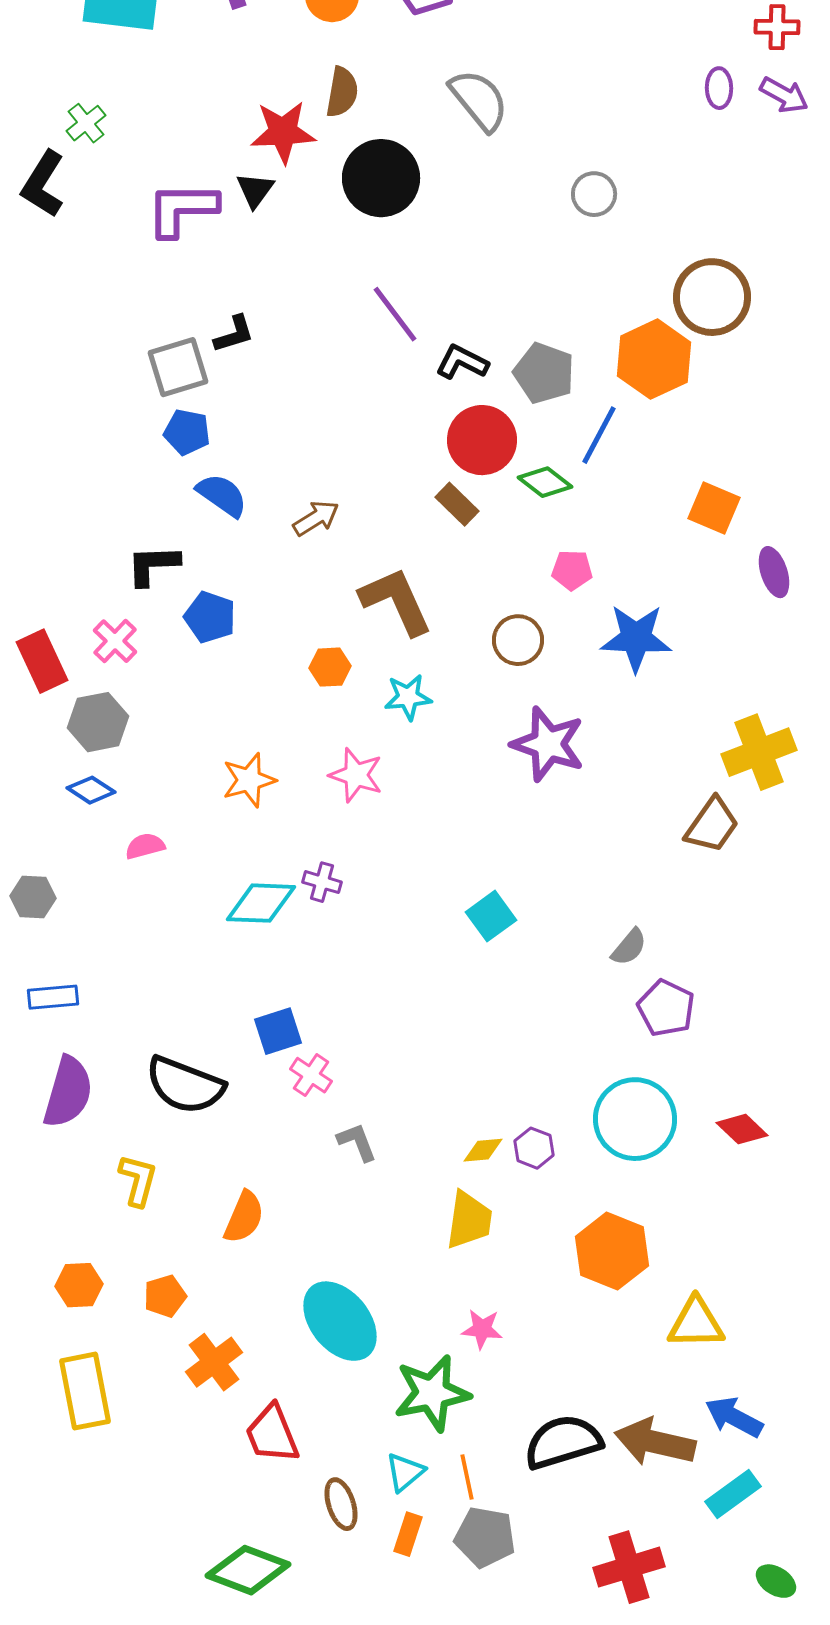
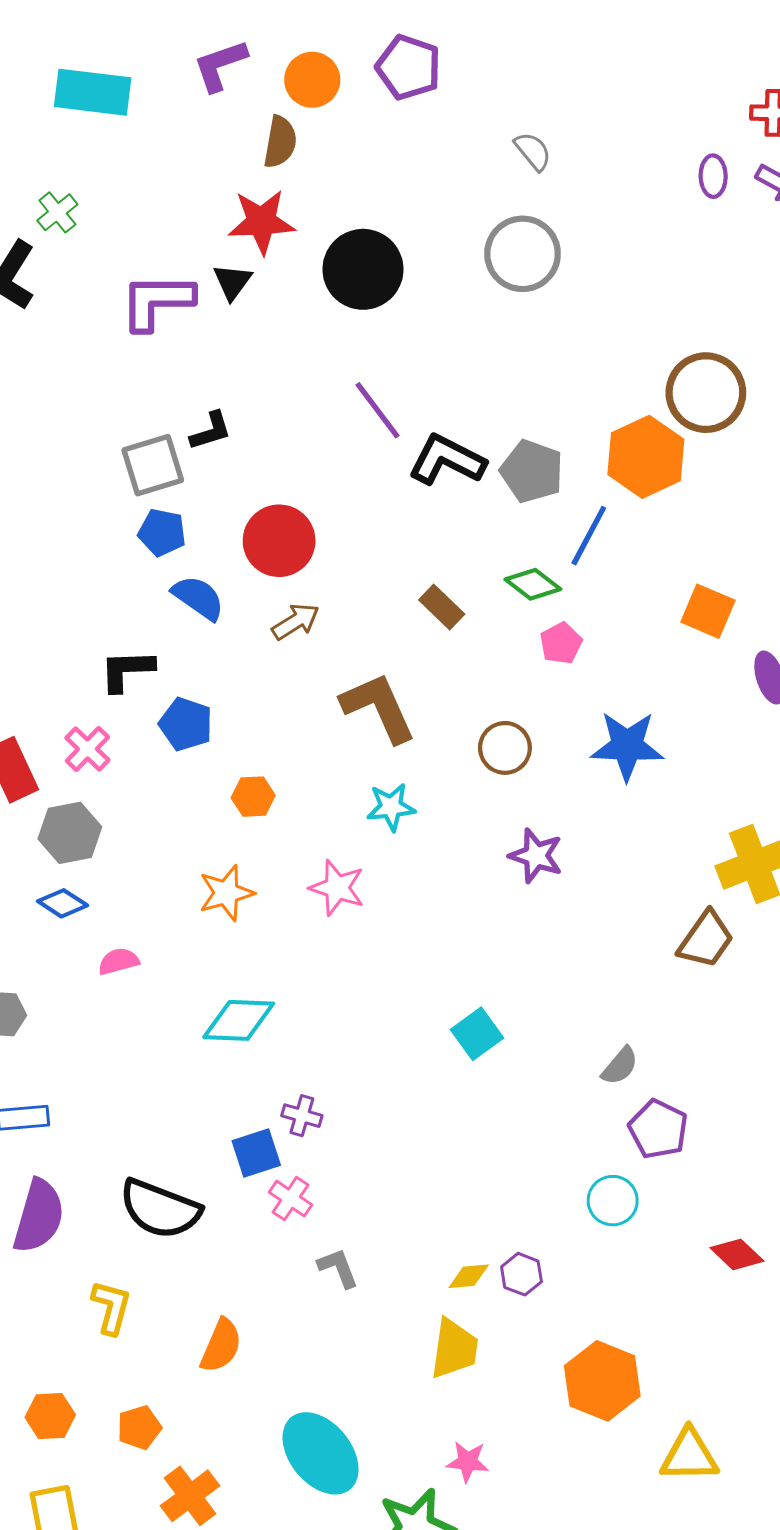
brown semicircle: (342, 92) -> (280, 142), moved
gray semicircle: (479, 100) -> (533, 151), moved, size x0.6
gray circle: (594, 194) -> (523, 254), moved, size x1.6
black L-shape: (462, 362) -> (447, 460), size x1.4
red circle: (482, 440) -> (279, 541), moved
pink pentagon: (572, 570) -> (561, 643), moved, turned -30
orange hexagon: (330, 667) -> (253, 797), moved
purple star: (548, 744) -> (536, 856), size x0.7
purple cross: (322, 882) -> (302, 1116), moved
cyan circle: (635, 1119) -> (613, 1201), moved, size x0.6

